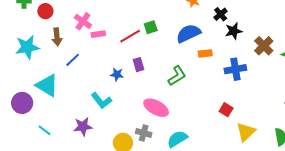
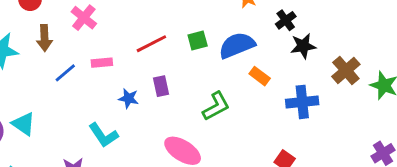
green square: (151, 27) -> (198, 40), moved
pink rectangle: (98, 34) -> (102, 63), moved
orange rectangle: (205, 53) -> (260, 76), turned 40
cyan triangle: (47, 85) -> (24, 124), moved, size x0.7

